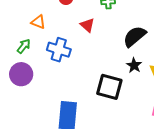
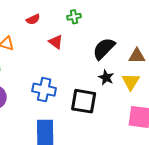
blue cross: (59, 50) -> (44, 90), moved

